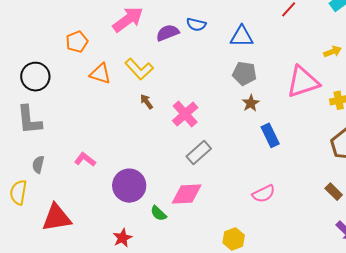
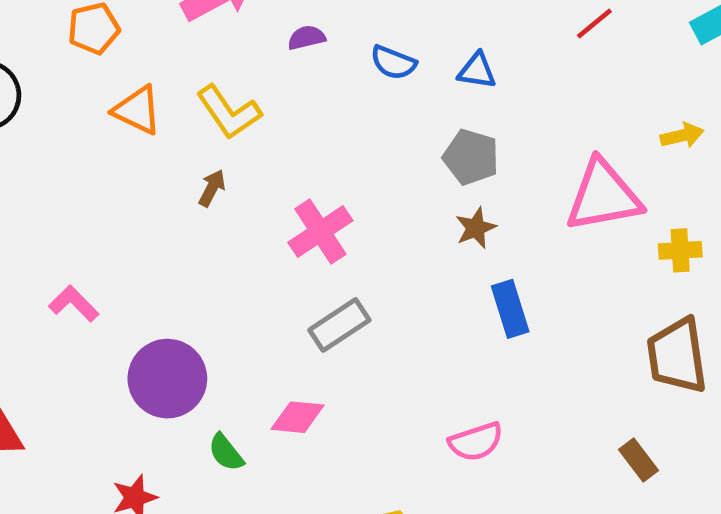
blue semicircle: (196, 24) -> (393, 63), moved
purple semicircle: (168, 33) -> (307, 38), size x0.7
blue triangle: (242, 36) -> (477, 71), size x0.7
brown arrow: (147, 102) -> (212, 188), moved, turned 56
pink diamond: (187, 194) -> (297, 417), size x0.7

